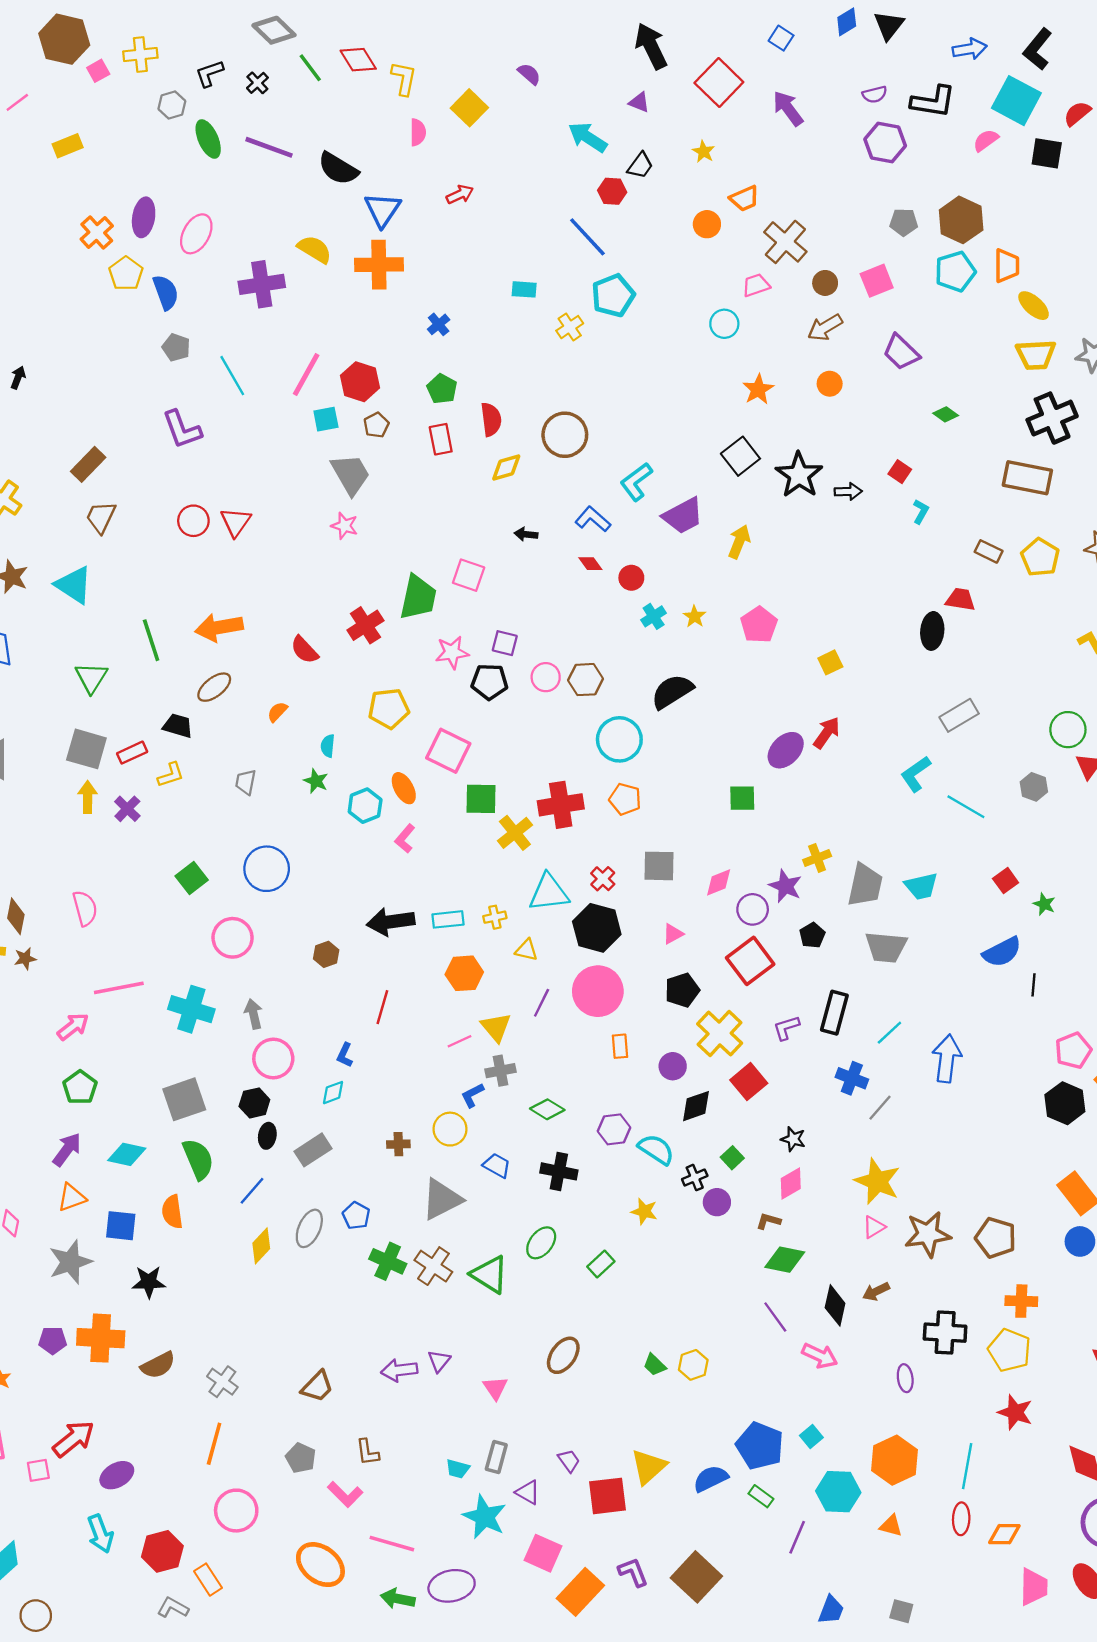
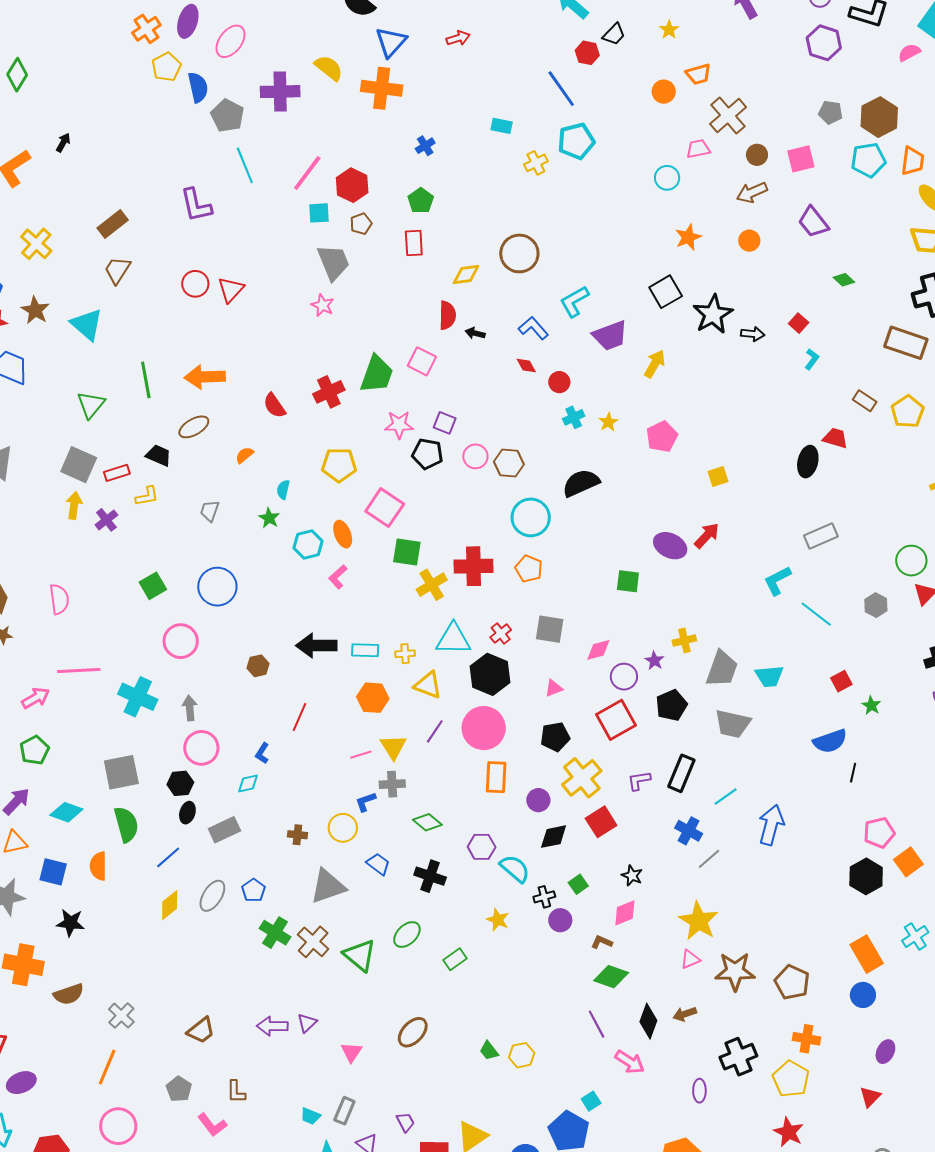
gray pentagon: (176, 347) -> (227, 116), moved, size x1.4
red semicircle: (491, 419) -> (447, 315), moved
purple ellipse: (786, 750) -> (670, 546), turned 64
purple star: (785, 886) -> (654, 661), size x0.7
black pentagon: (812, 935) -> (671, 705), size x1.4
yellow triangle: (526, 950) -> (428, 685), size x1.4
orange rectangle: (620, 1046) -> (496, 777), size x1.5
black cross: (945, 1333) -> (738, 1057), turned -33
cyan square: (811, 1437) -> (591, 1101), moved

